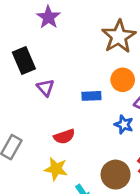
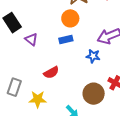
orange circle: (123, 80) -> (70, 18), moved
yellow star: (56, 169) -> (38, 99), moved

